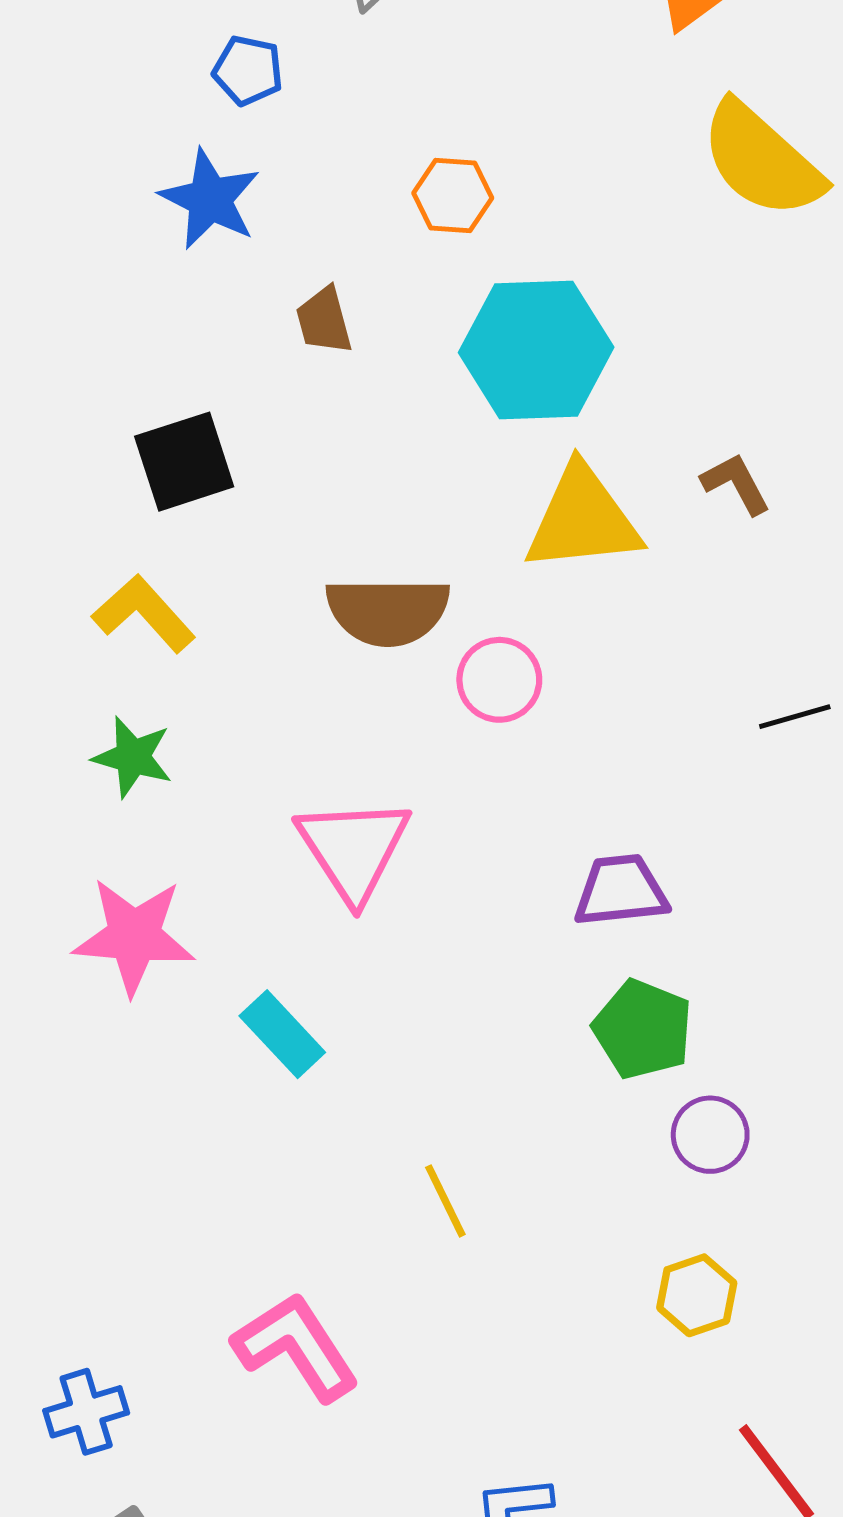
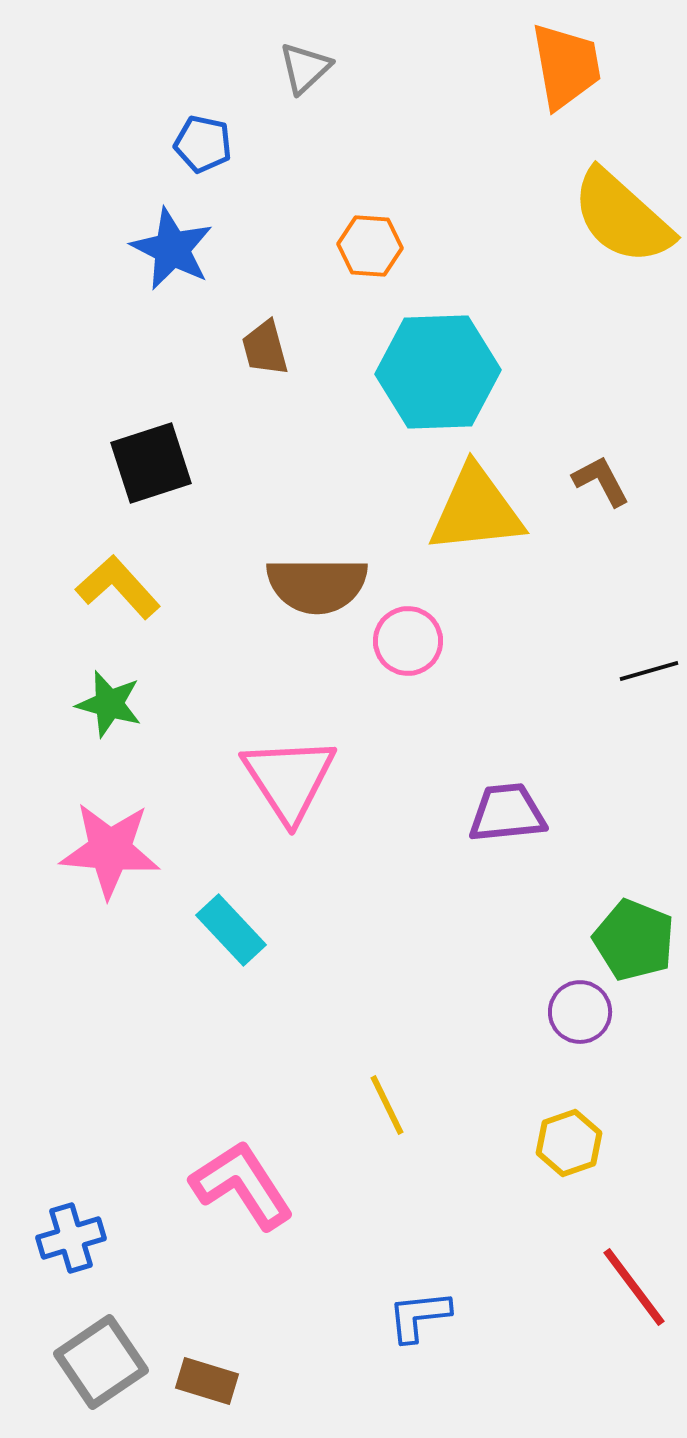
green pentagon: (643, 1029) -> (634, 940), moved
yellow line: (445, 1201) -> (387, 1105), moved

